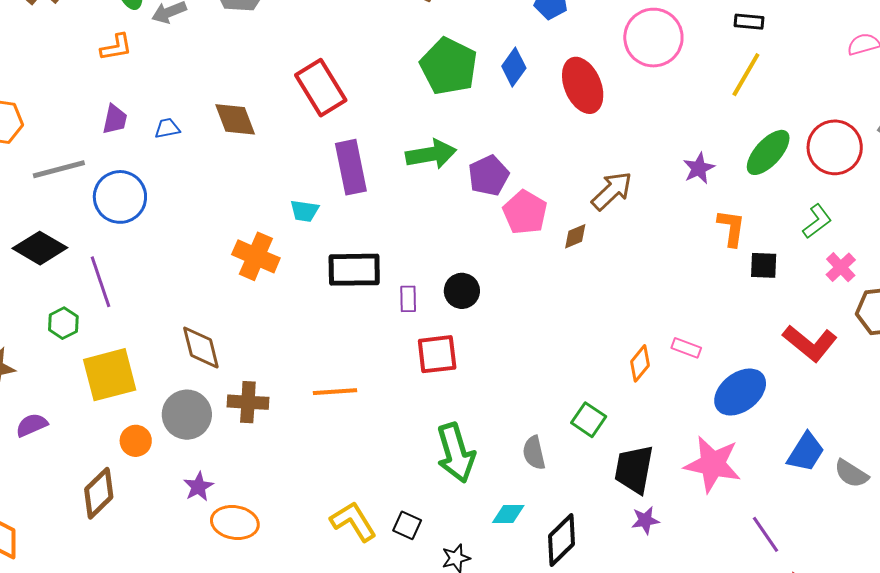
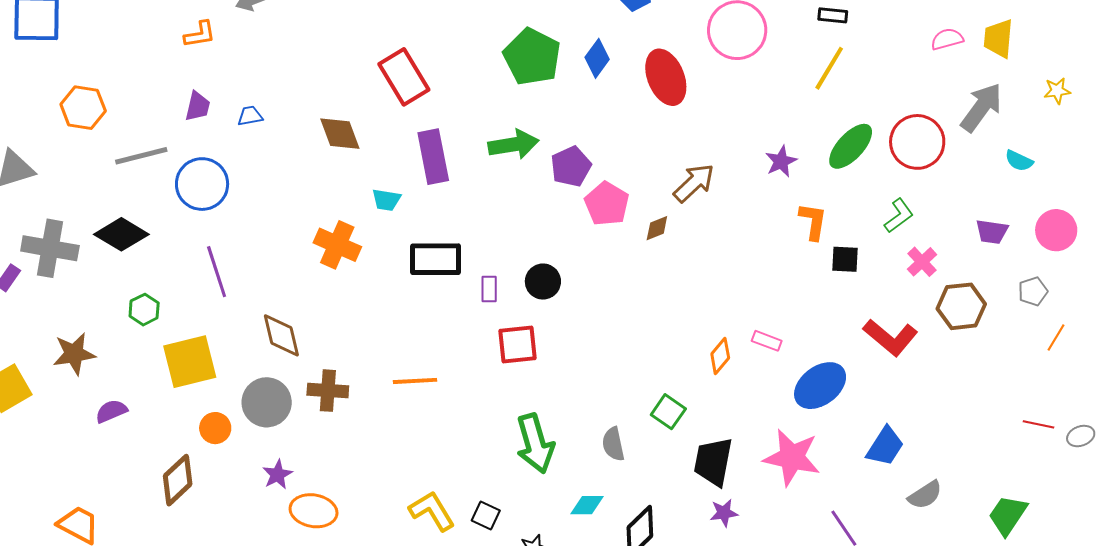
brown diamond: (235, 119) -> (340, 134), moved
purple line: (101, 282) -> (217, 272), moved
gray semicircle: (851, 474) -> (925, 495), moved, turned -66

